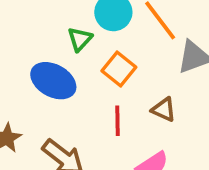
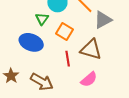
brown triangle: (164, 110) -> (91, 49), size x1.6

